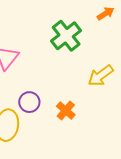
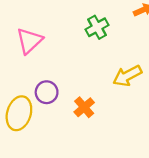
green cross: (66, 36) -> (97, 27), size x0.7

